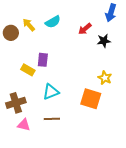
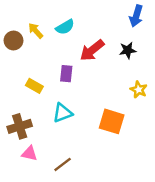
red arrow: (85, 29) -> (92, 50), moved, size x1.5
purple rectangle: (43, 60) -> (66, 74), moved
yellow star: (105, 78) -> (139, 90), moved
brown line: (52, 119) -> (63, 164), moved, turned -35

